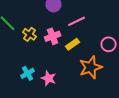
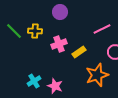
pink line: (77, 21) -> (102, 29), moved
yellow cross: (30, 34) -> (35, 31), moved, turned -32

